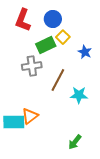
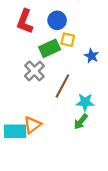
yellow square: (63, 37) -> (68, 40), turned -32
gray cross: (32, 66) -> (34, 71), turned -36
green arrow: (75, 142) -> (81, 122), moved

